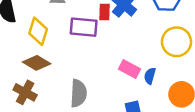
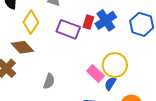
yellow circle: (176, 42) -> (115, 65), moved
gray semicircle: (78, 93) -> (49, 81), size x0.7

